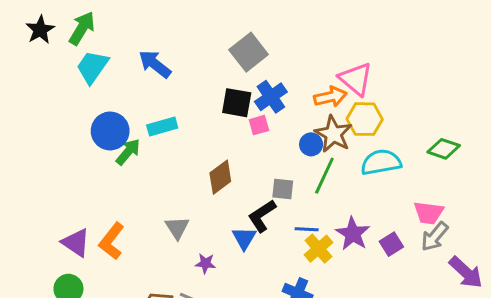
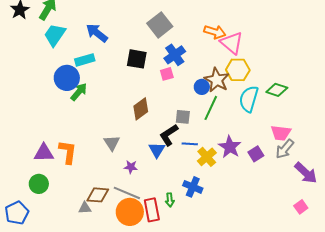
orange arrow: (330, 97) -> (215, 32), moved, turned 30
black square: (237, 103) -> (137, 59), moved
cyan rectangle: (162, 127) -> (85, 60), moved
green diamond: (444, 149) -> (277, 90), moved
cyan semicircle: (381, 162) -> (249, 99), turned -64
blue line: (307, 229) -> (190, 144), moved
orange L-shape: (112, 241) -> (68, 152), turned 150
purple triangle: (76, 243) -> (44, 153), turned -35

